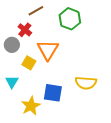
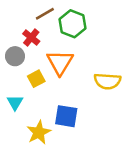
green hexagon: (70, 19) -> (72, 24), moved
yellow square: (29, 63) -> (36, 79), turned 32
yellow semicircle: (86, 83) -> (107, 81), moved

